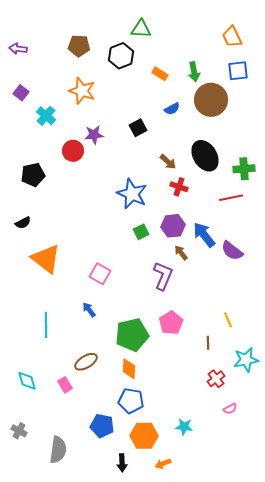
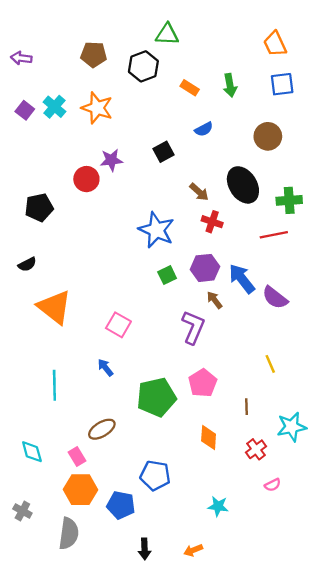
brown circle: (211, 100) -> (268, 136), moved, size x0.7
cyan cross: (46, 116) -> (54, 107), moved
yellow line: (228, 320) -> (270, 364), moved
orange diamond: (129, 369) -> (209, 437), moved
orange hexagon: (144, 436) -> (81, 490), moved

